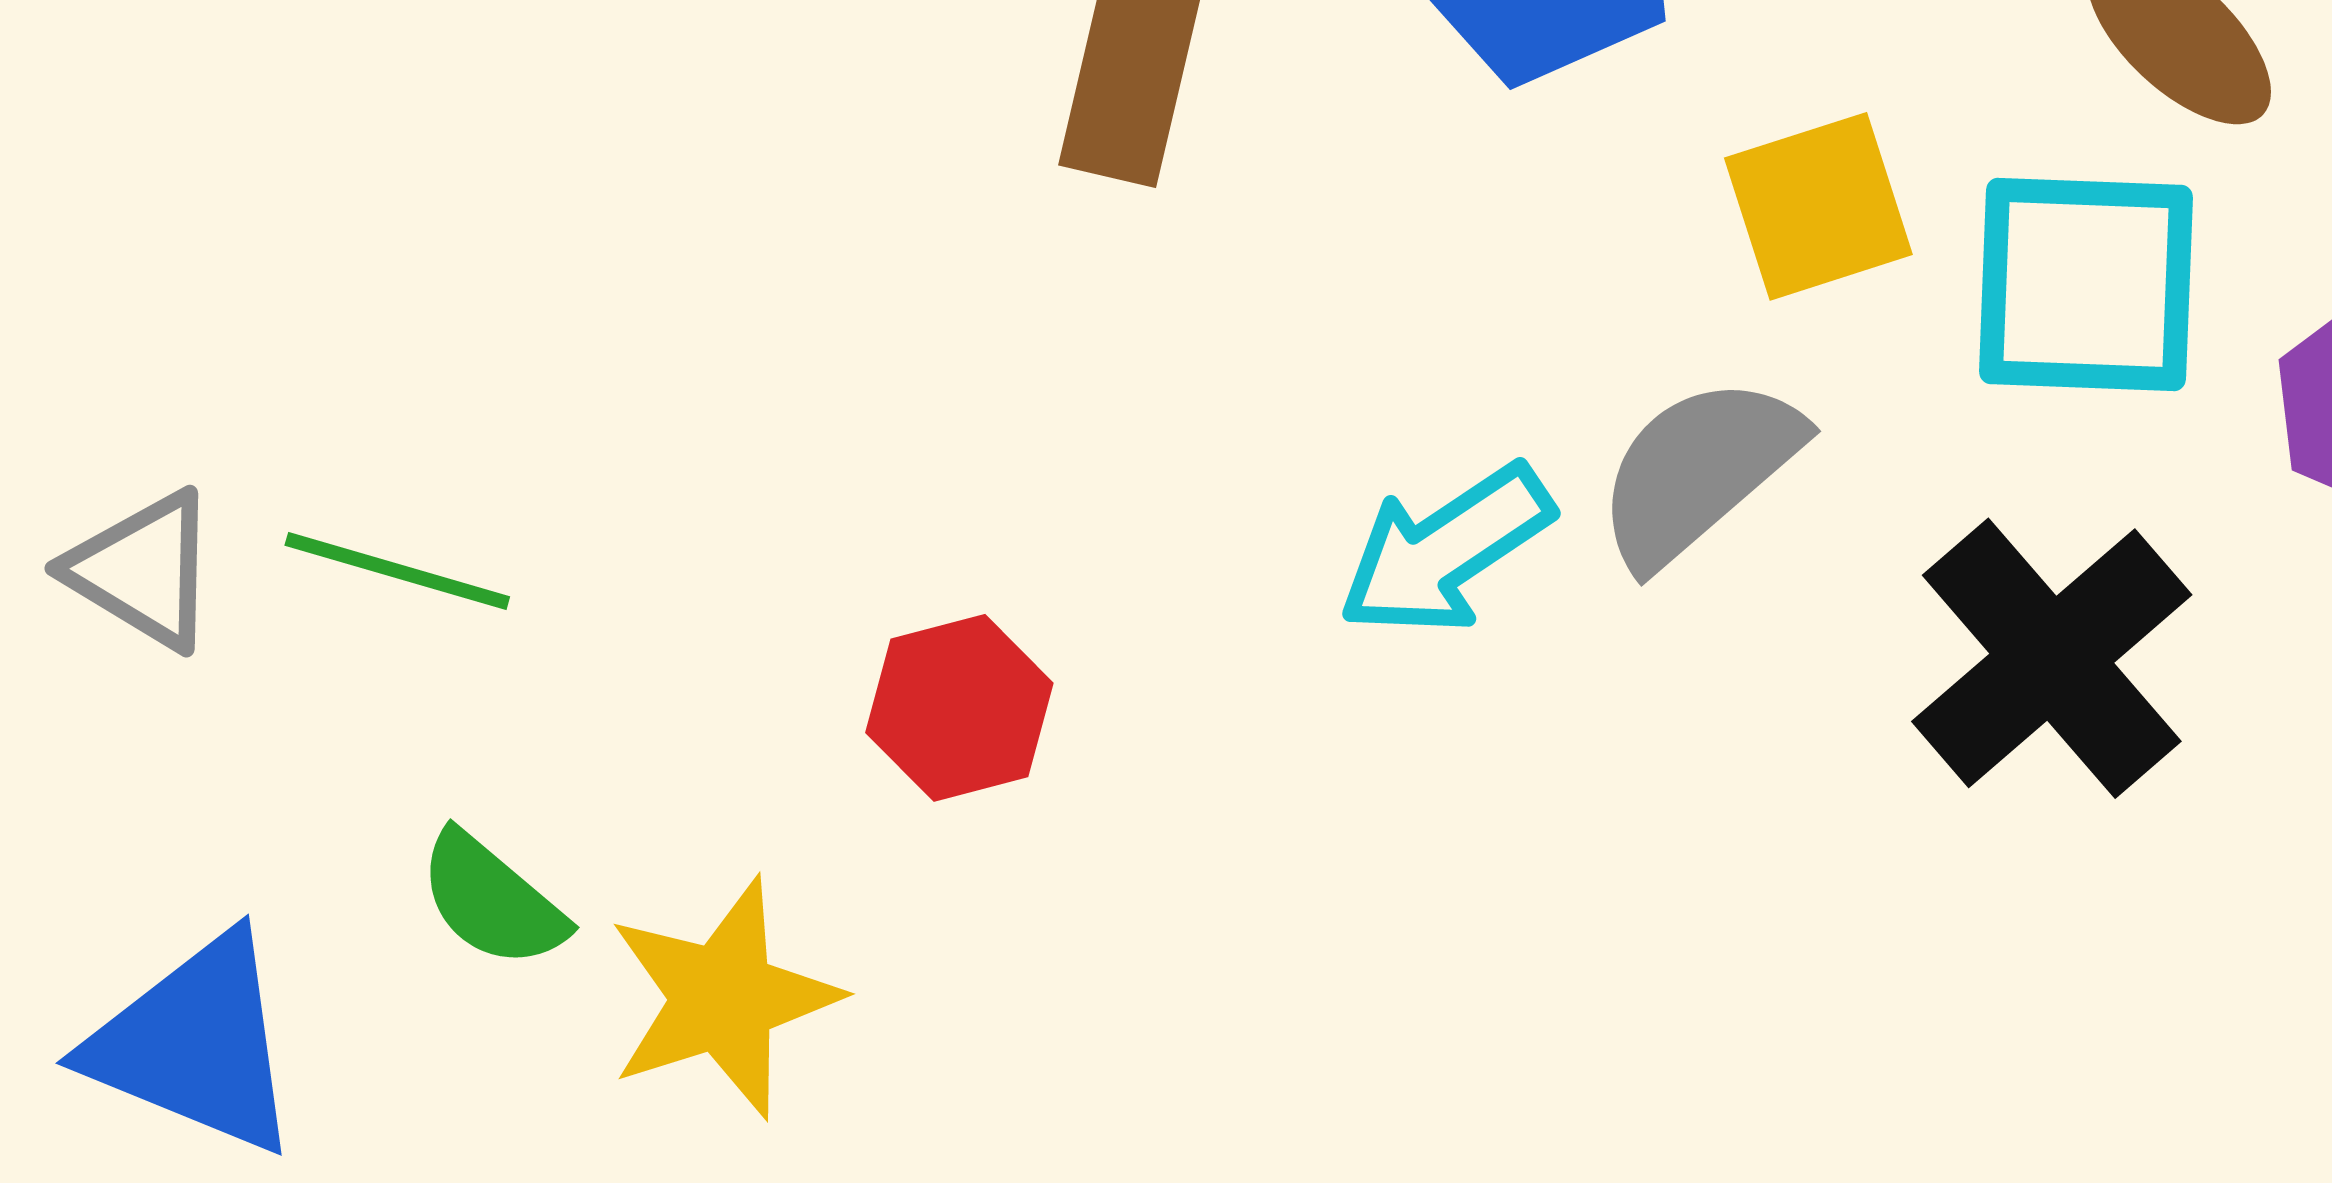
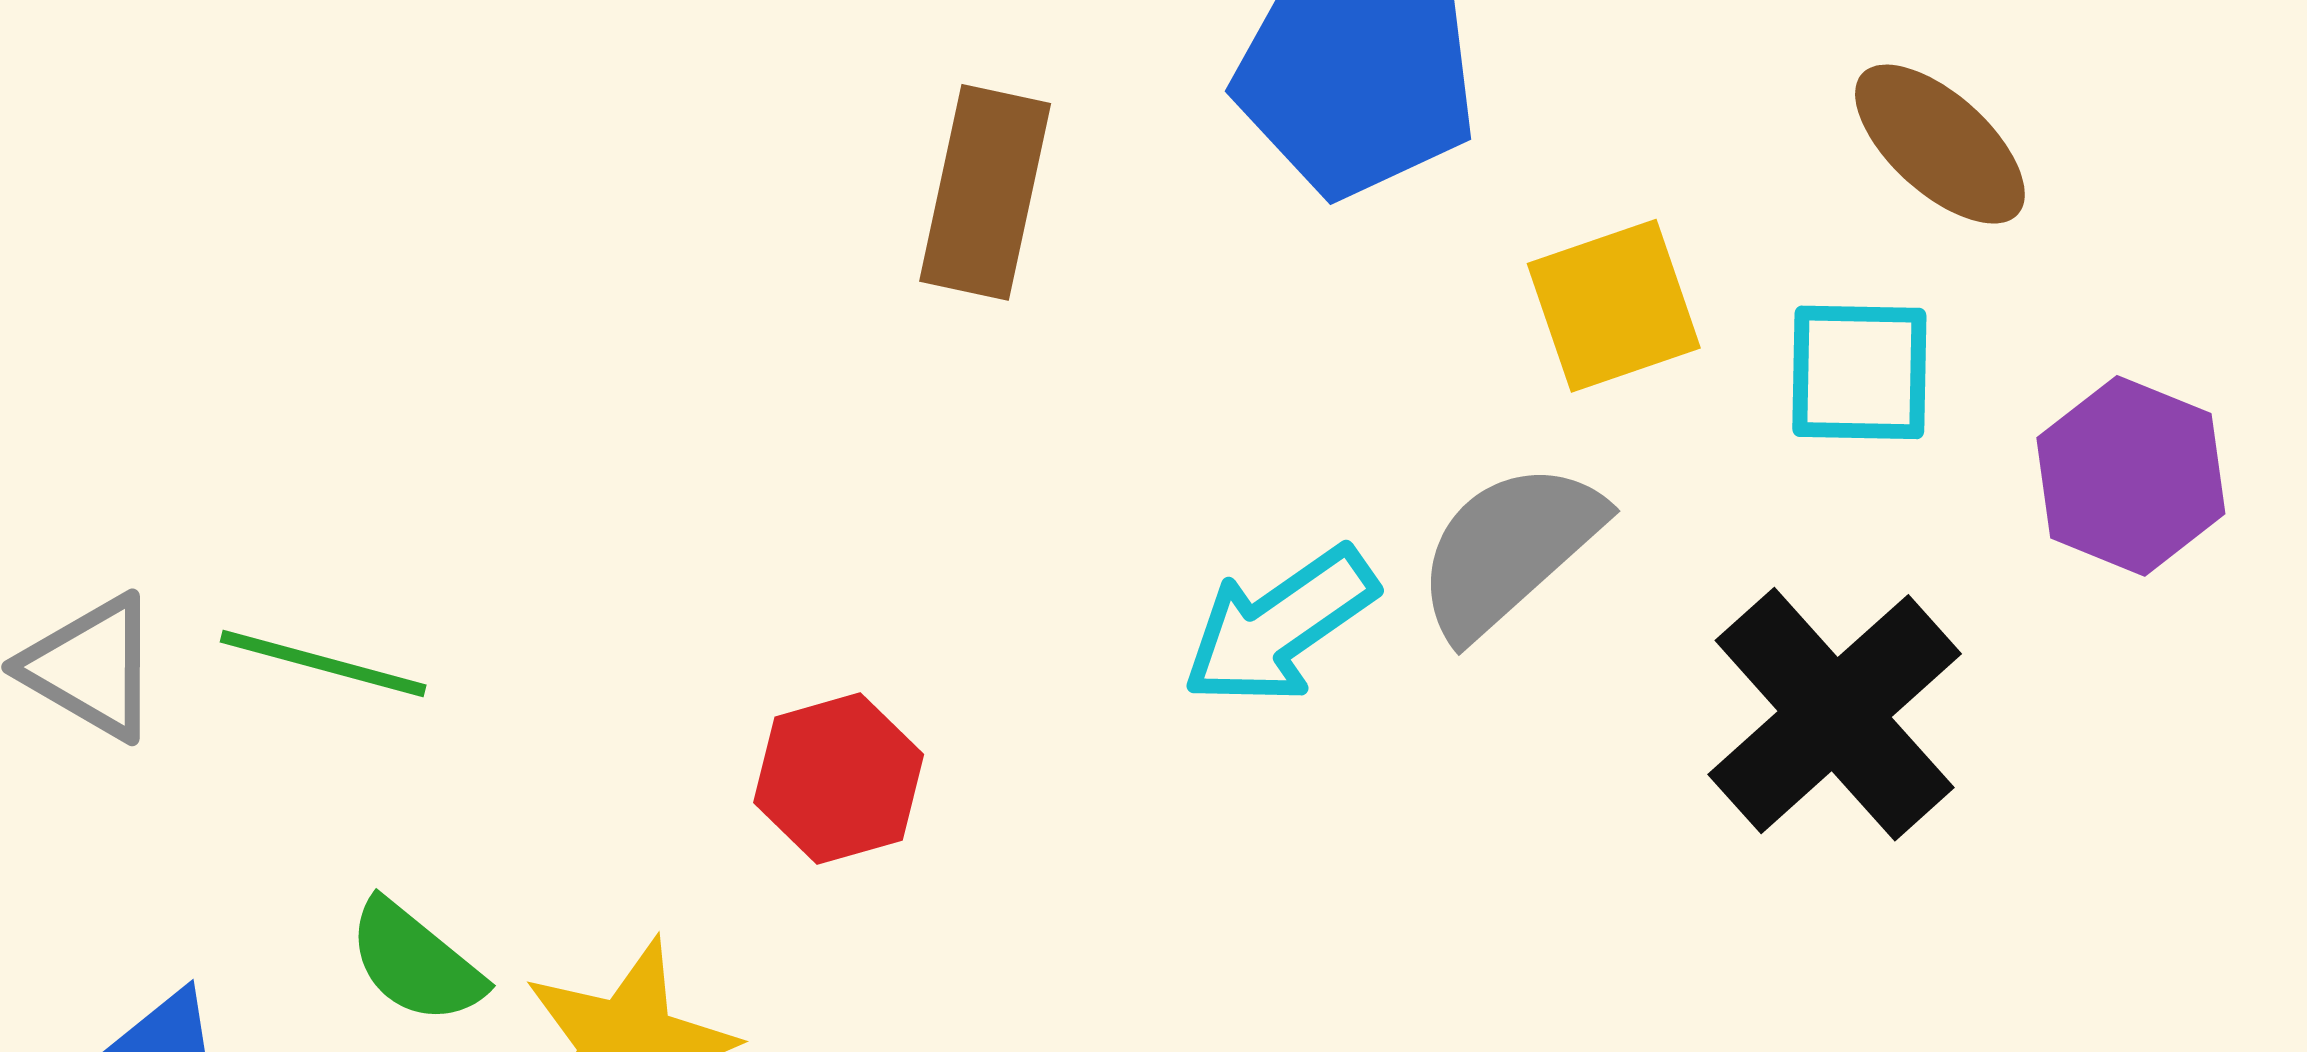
cyan square: (2086, 284) -> (1859, 372), size x0.7

